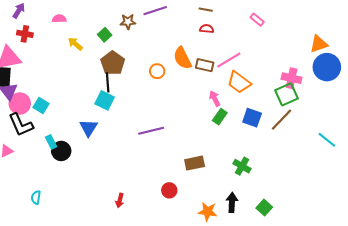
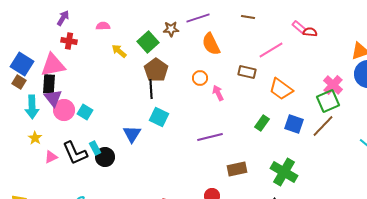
red semicircle: (207, 29) -> (310, 32), moved
green square: (105, 35) -> (148, 42), size x1.5
orange semicircle: (182, 58) -> (211, 44), moved
pink line: (229, 60) -> (271, 50), moved
pink cross: (292, 78) -> (333, 85), turned 30
pink arrow: (215, 98) -> (218, 93), moved
cyan square: (105, 100) -> (159, 117), moved
black L-shape: (21, 125) -> (75, 153), moved
purple line: (151, 131) -> (210, 137), moved
green cross: (242, 166) -> (284, 172), size x1.5

